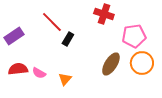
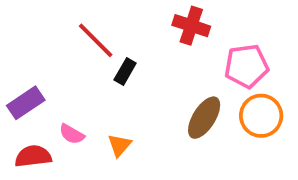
purple rectangle: (14, 36) -> (26, 103), moved
red semicircle: (18, 69) -> (33, 156), moved

